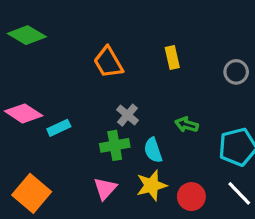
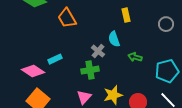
orange trapezoid: (108, 62) -> (67, 18), moved
pink diamond: (24, 113) -> (33, 71), moved
cyan semicircle: (153, 150) -> (114, 39), moved

